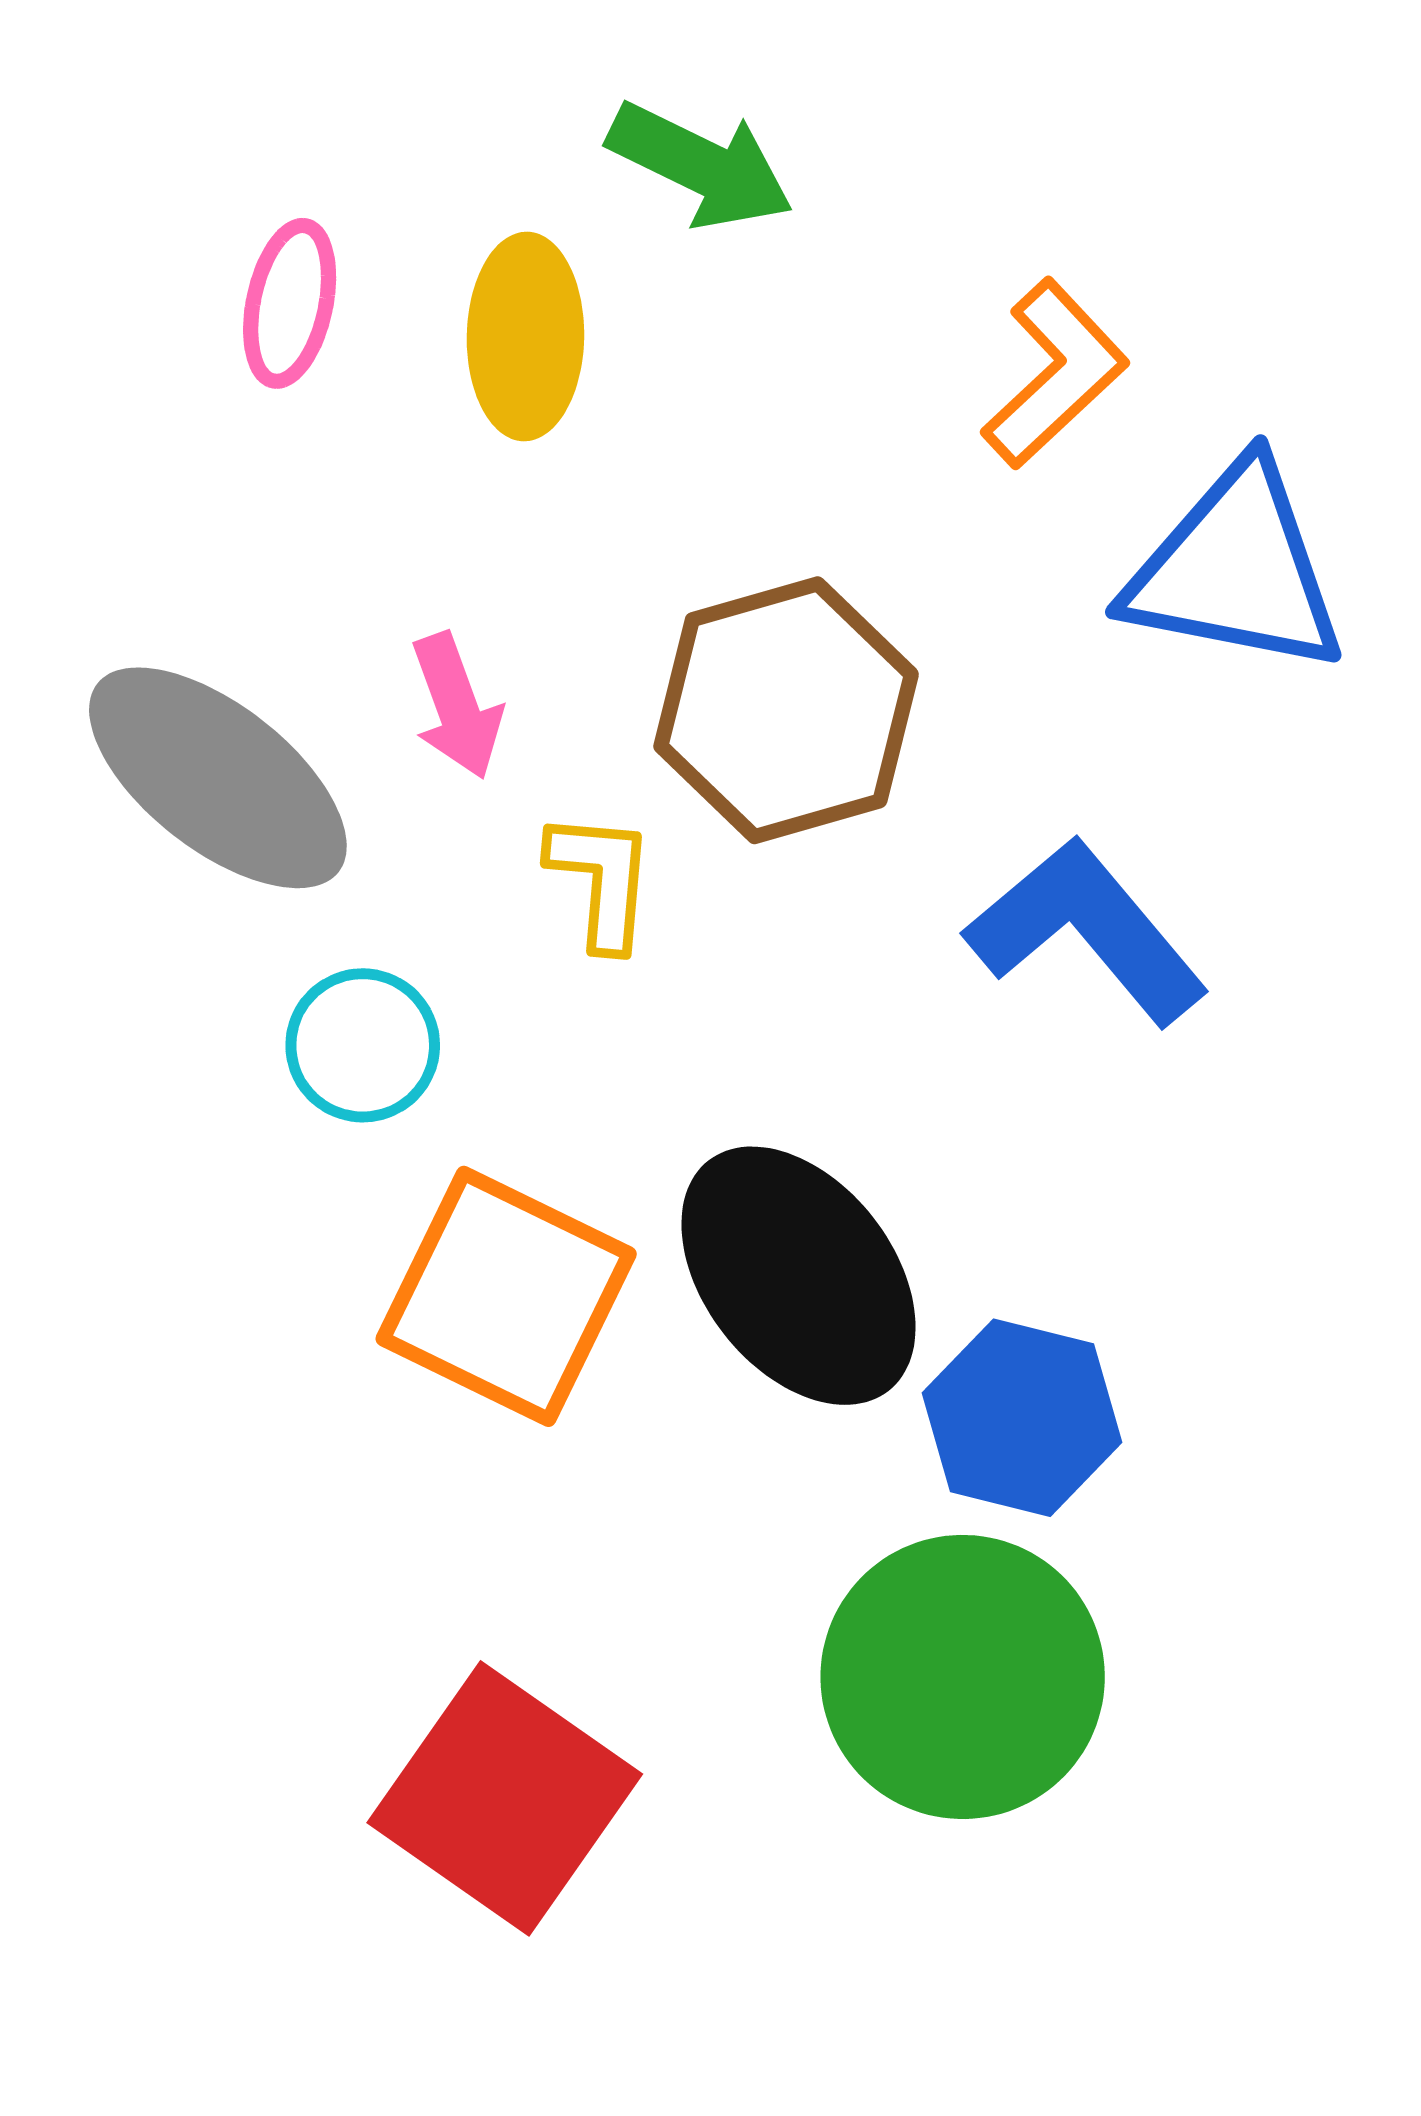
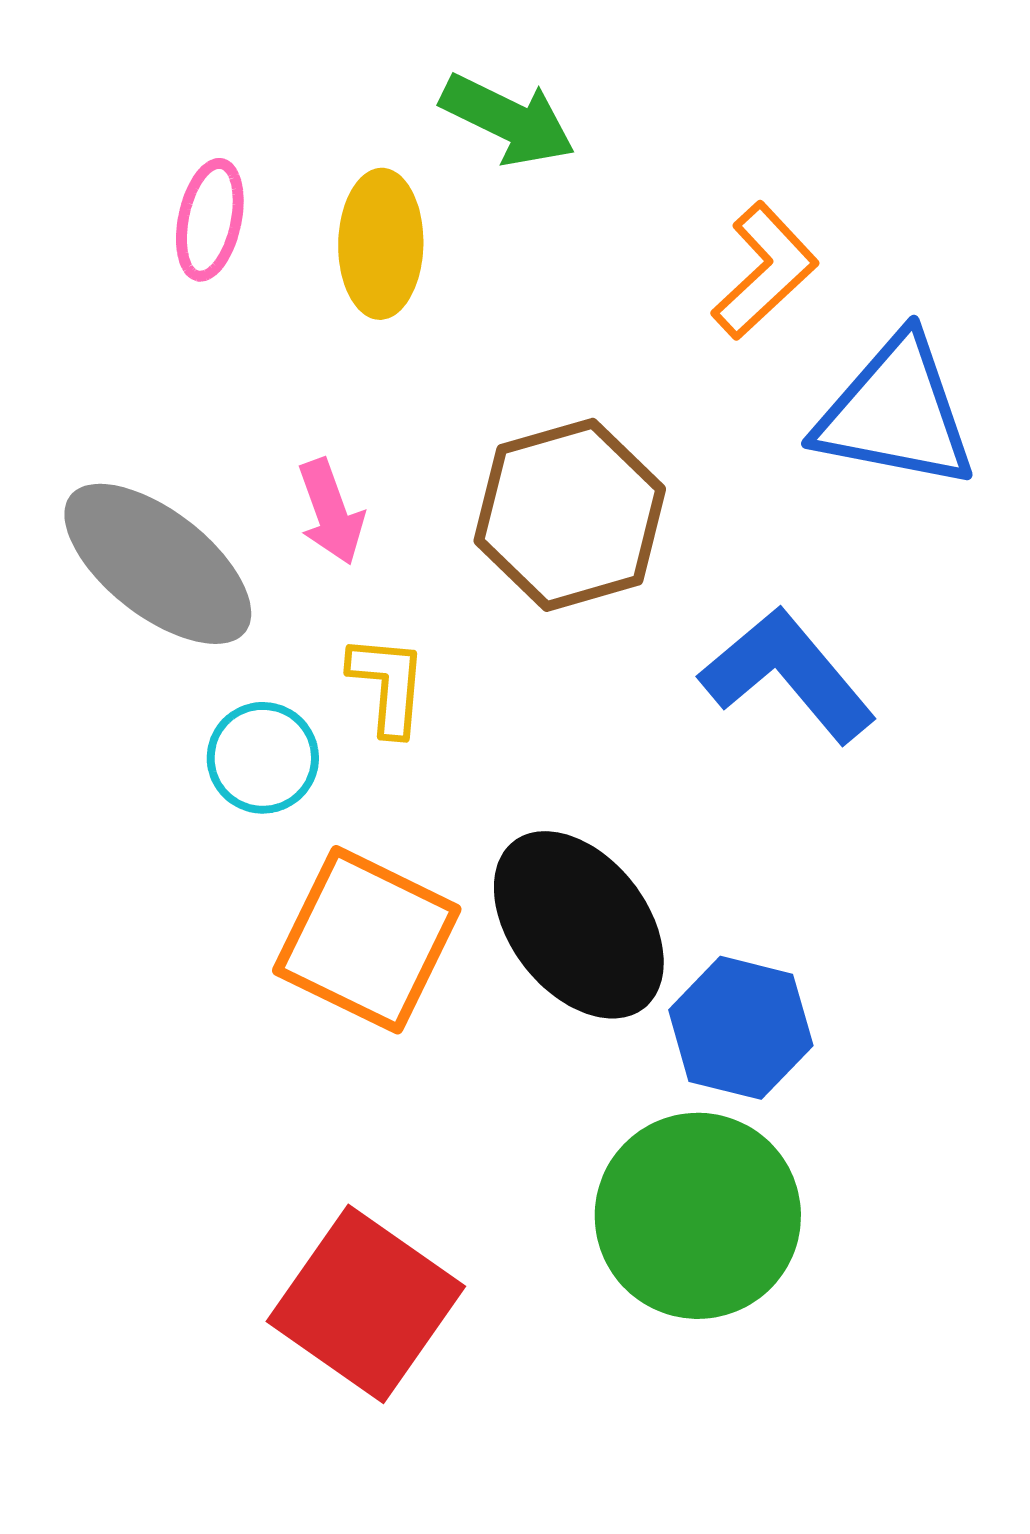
yellow L-shape: (601, 880) -> (388, 685), moved

